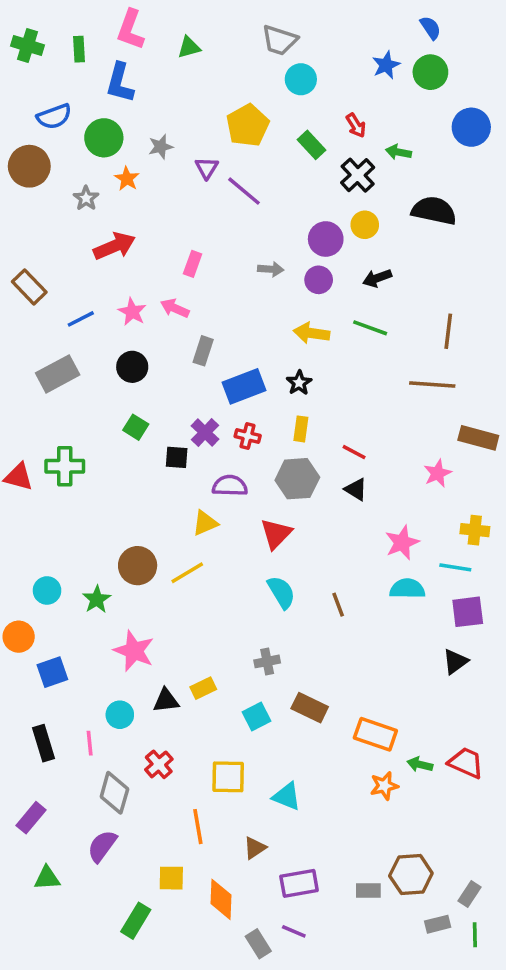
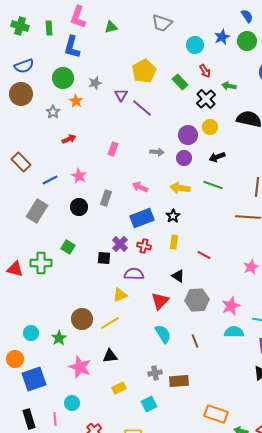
cyan circle: (301, 79) -> (195, 45), moved
blue semicircle: (54, 117) -> (24, 66), moved
red arrow: (114, 246) -> (69, 139), size x0.6
pink arrow: (175, 308) -> (140, 187), moved
gray rectangle: (203, 351) -> (106, 198), moved
gray rectangle: (58, 374) -> (37, 211), turned -30
green square: (136, 427) -> (68, 247), moved
gray hexagon: (297, 479) -> (197, 300), moved
black triangle: (356, 489) -> (178, 276), moved
blue square: (52, 672) -> (34, 379), size x1.4
black triangle: (166, 701) -> (110, 356), moved
brown rectangle: (310, 708) -> (179, 381), moved, turned -30

